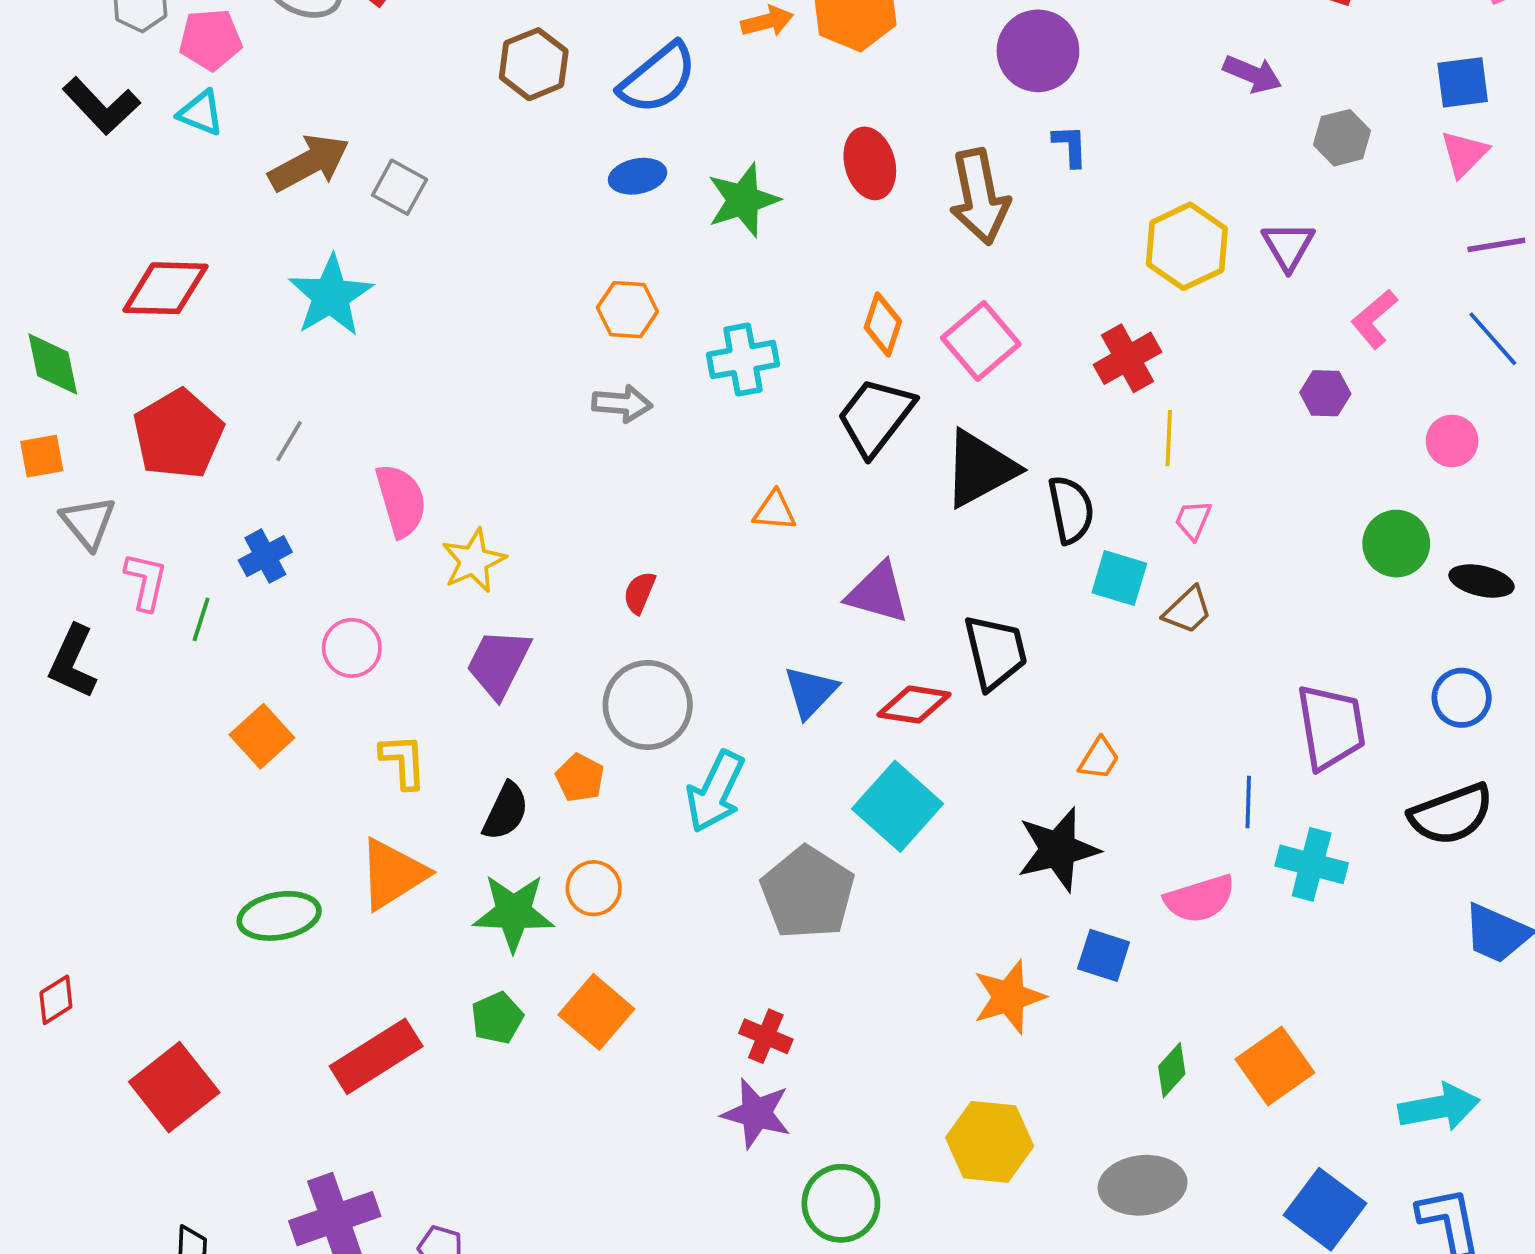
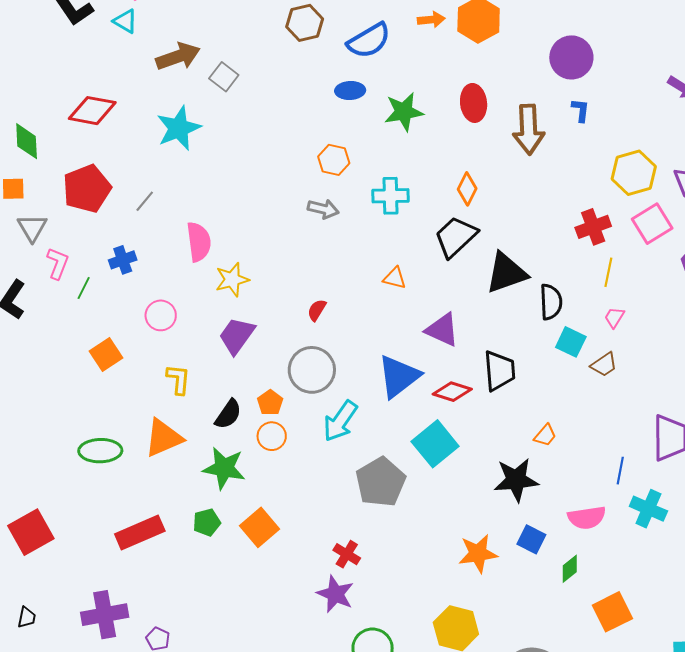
pink square: (981, 341) -> (652, 224), moved
blue triangle: (811, 692) -> (399, 376), size x1.5
orange circle: (594, 888) -> (272, 436), moved
green diamond: (1172, 1070) -> (570, 569), moved

